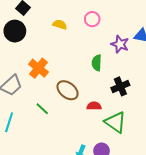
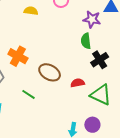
green semicircle: (97, 63) -> (86, 41), moved

